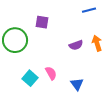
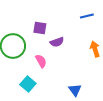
purple semicircle: (76, 45) -> (57, 42), moved
pink semicircle: (51, 73) -> (41, 61), moved

